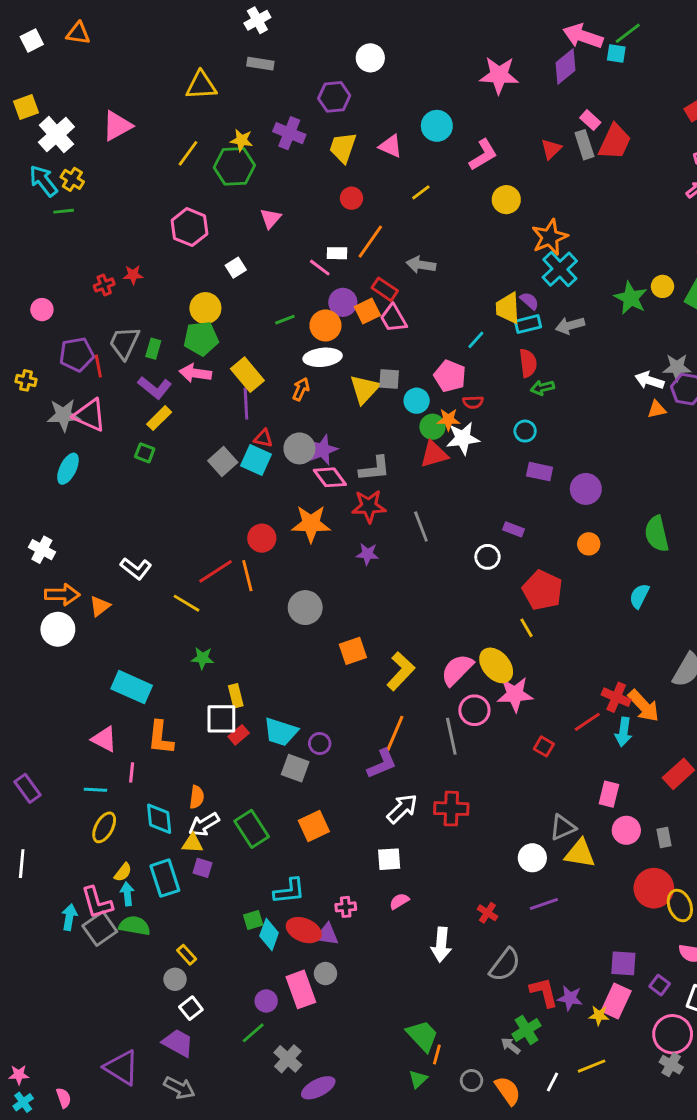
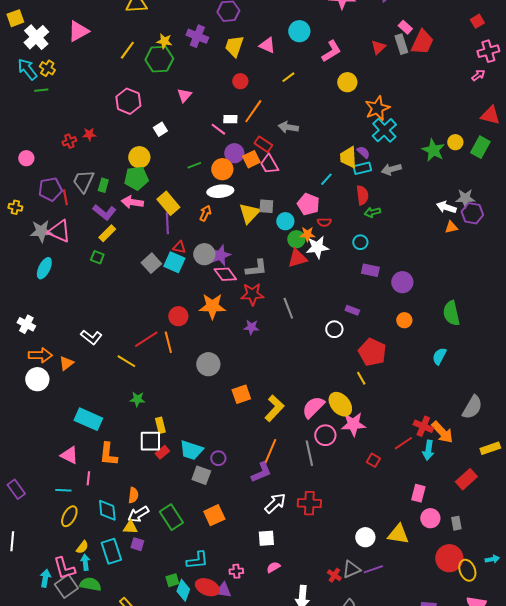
gray triangle: (563, 827) -> (351, 569), moved

